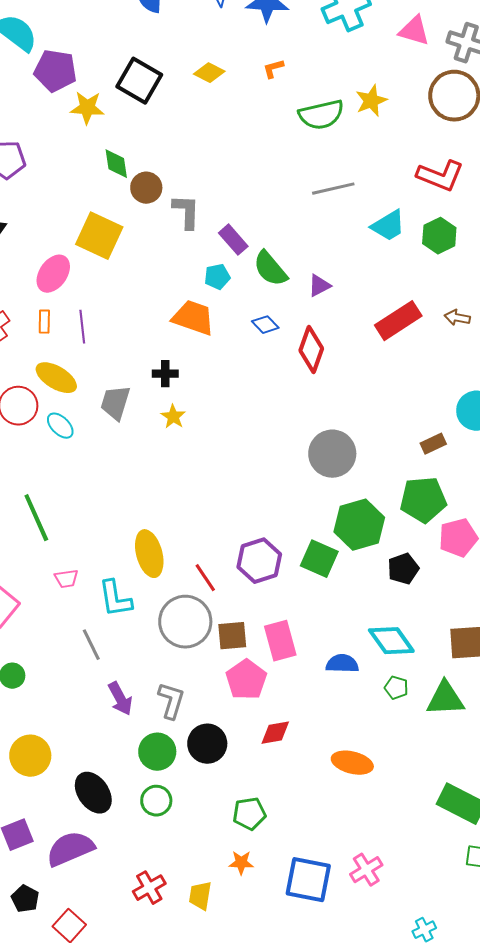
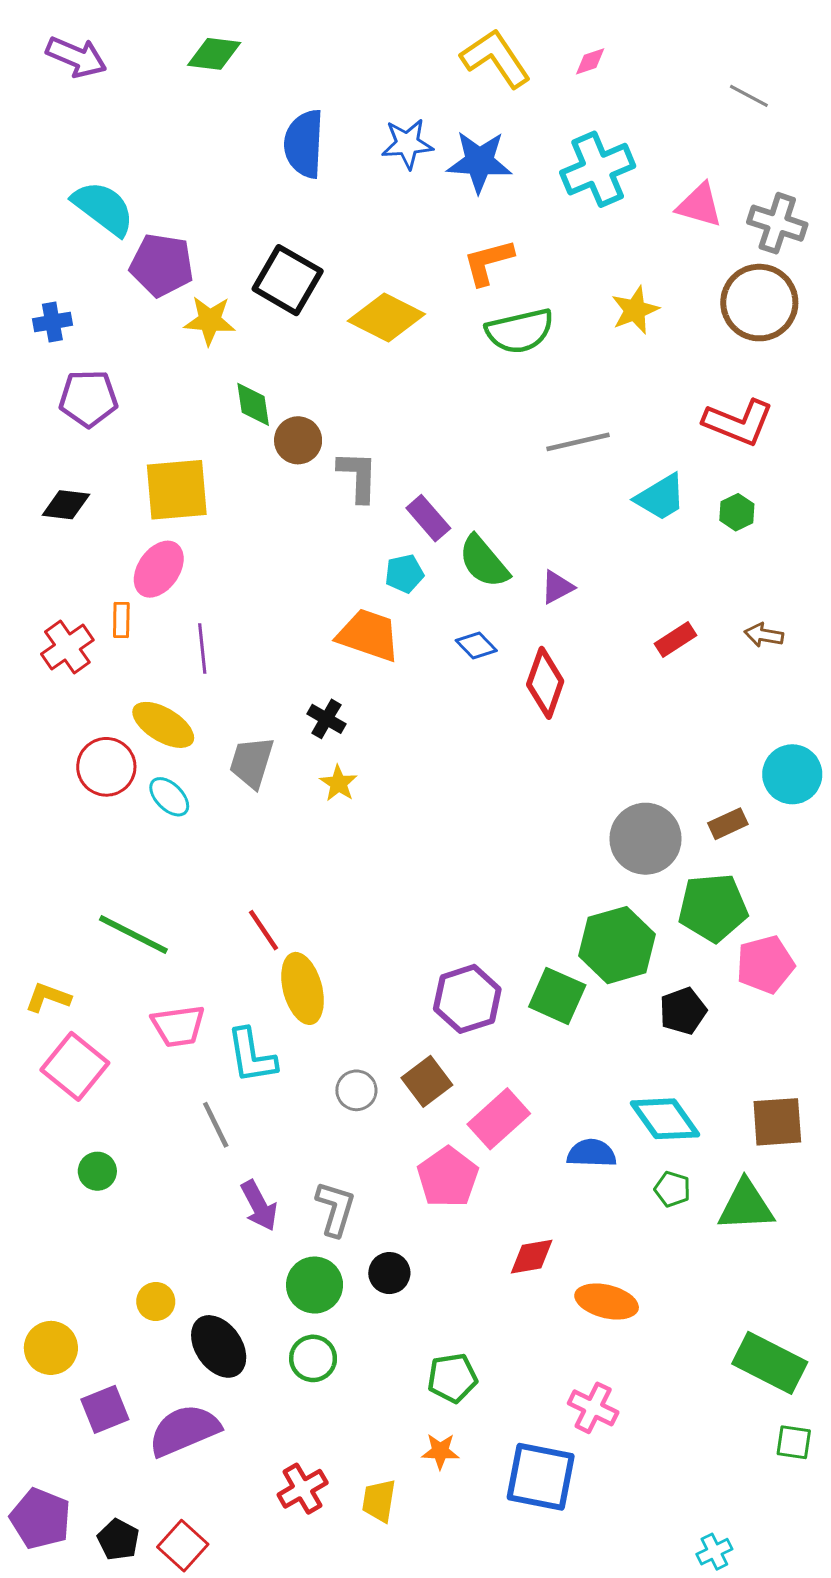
orange L-shape: (273, 69) -> (488, 262), size x1.6
yellow diamond: (209, 73) -> (386, 318), moved, size x1.6
green semicircle: (321, 115) -> (520, 331), moved
yellow square: (99, 236) -> (177, 490), moved, turned -30
green hexagon: (439, 236) -> (737, 512), size x0.7
red rectangle: (398, 321) -> (675, 640), size x0.6
orange rectangle: (44, 322) -> (121, 620), moved
black cross: (165, 374) -> (326, 719), turned 30
gray circle: (332, 454) -> (646, 839), moved
green line: (36, 518) -> (133, 935), turned -39
red line: (205, 578) -> (264, 930), moved
pink trapezoid: (66, 579) -> (178, 1026), size x1.5
gray circle: (185, 622) -> (356, 1090), size x0.5
brown square: (232, 636) -> (427, 1081), moved, turned -32
pink rectangle: (280, 641) -> (499, 1119), turned 63
red diamond: (275, 733) -> (532, 1257), moved
black circle: (207, 744) -> (389, 1273), size x0.7
yellow circle: (30, 756) -> (156, 1301), moved, size x0.6
pink cross: (366, 870) -> (593, 1408), moved, turned -32
black pentagon: (25, 899) -> (118, 1540), moved

